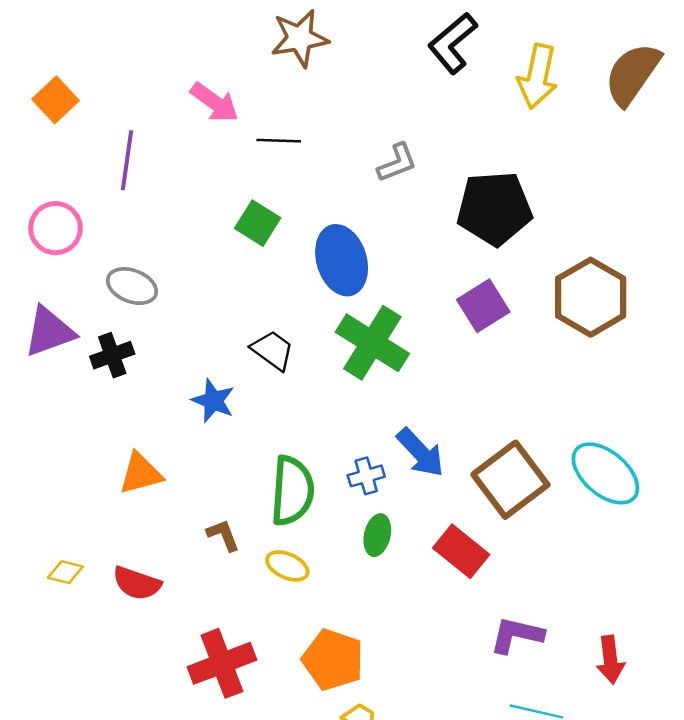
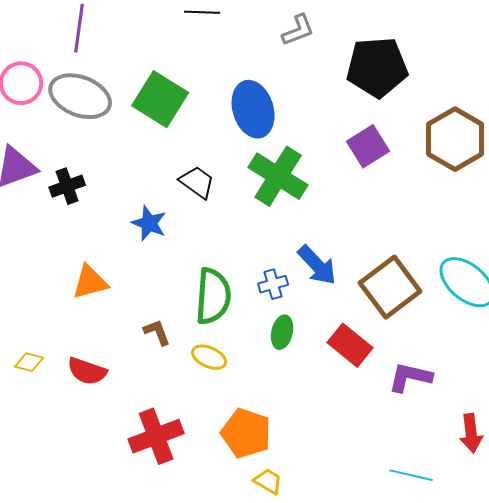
green square: (258, 223) -> (160, 99), moved, size x1.5
gray ellipse: (132, 286) -> (80, 96), moved, size x1.5
purple L-shape: (517, 635) -> (410, 377), moved

